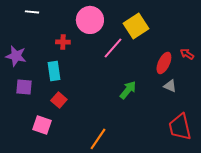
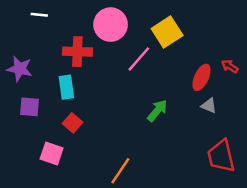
red cross: (63, 42) -> (77, 52), size x1.6

